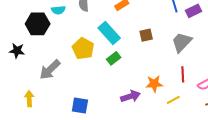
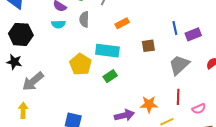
black hexagon: (38, 24) -> (21, 34), moved
cyan rectangle: (109, 33) -> (107, 51), turned -45
brown square: (146, 35) -> (148, 46), moved
gray arrow: (50, 70) -> (33, 81), moved

